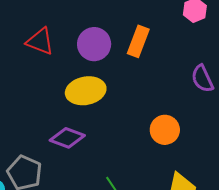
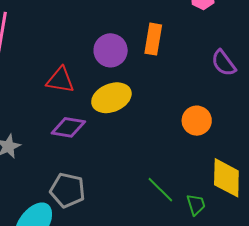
red triangle: (40, 41) -> (60, 80), moved
purple diamond: (67, 138) -> (68, 127), moved

